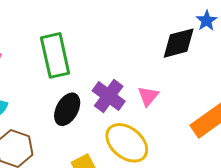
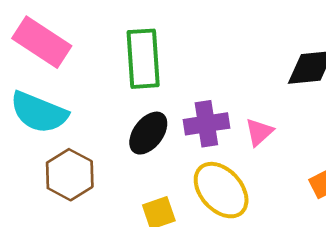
purple cross: (109, 96) -> (206, 124), turned 36

